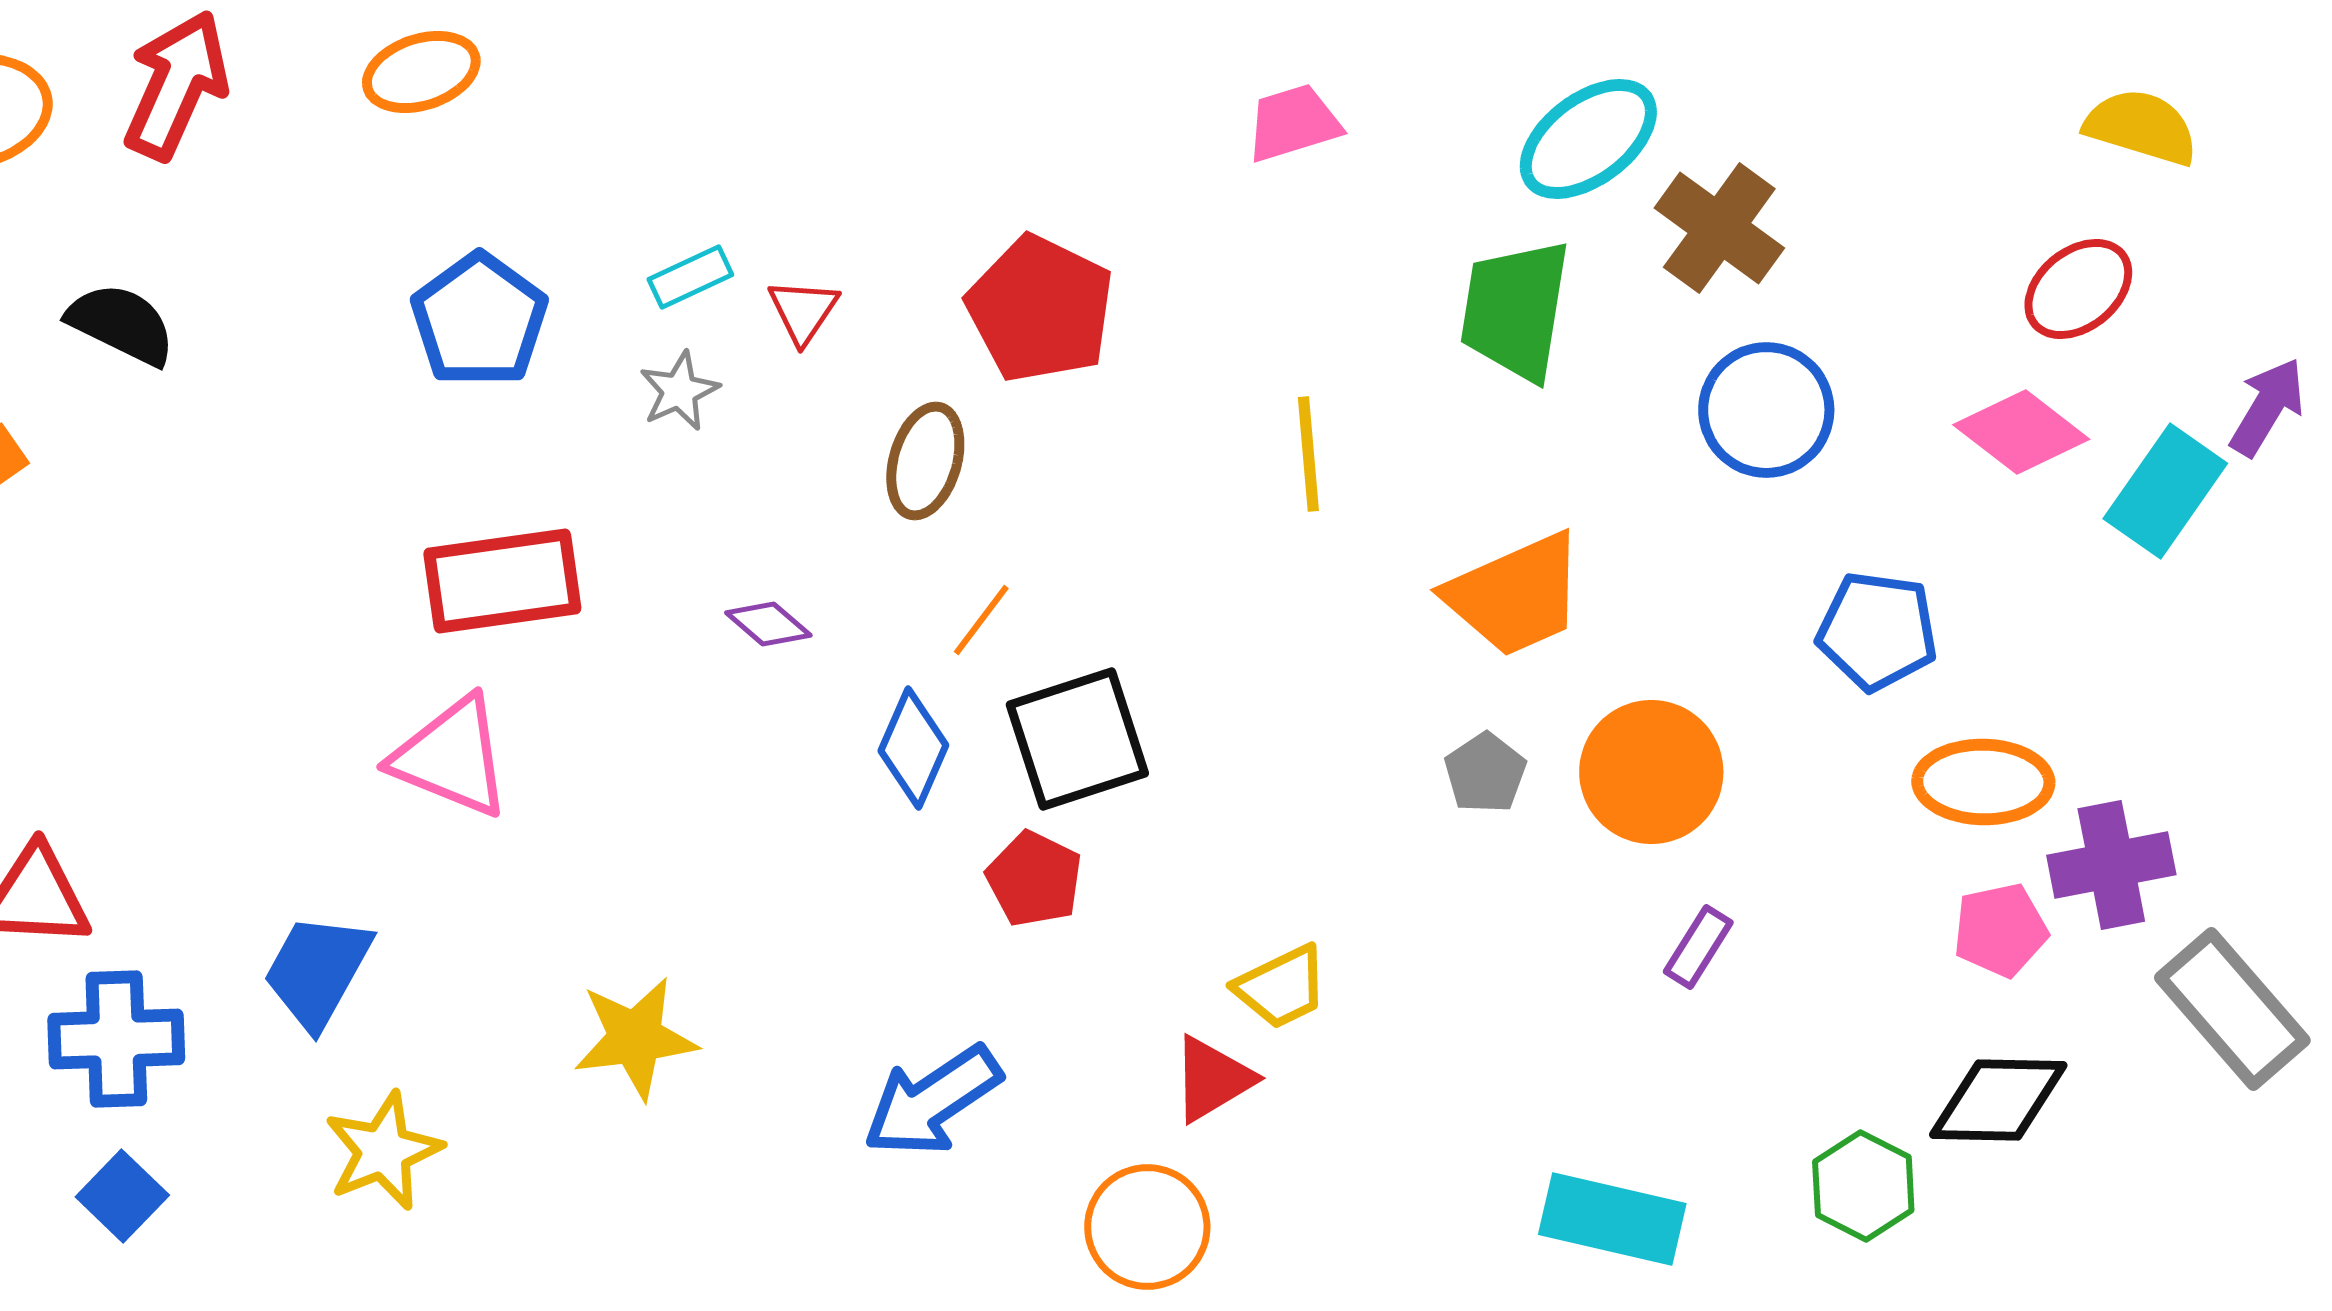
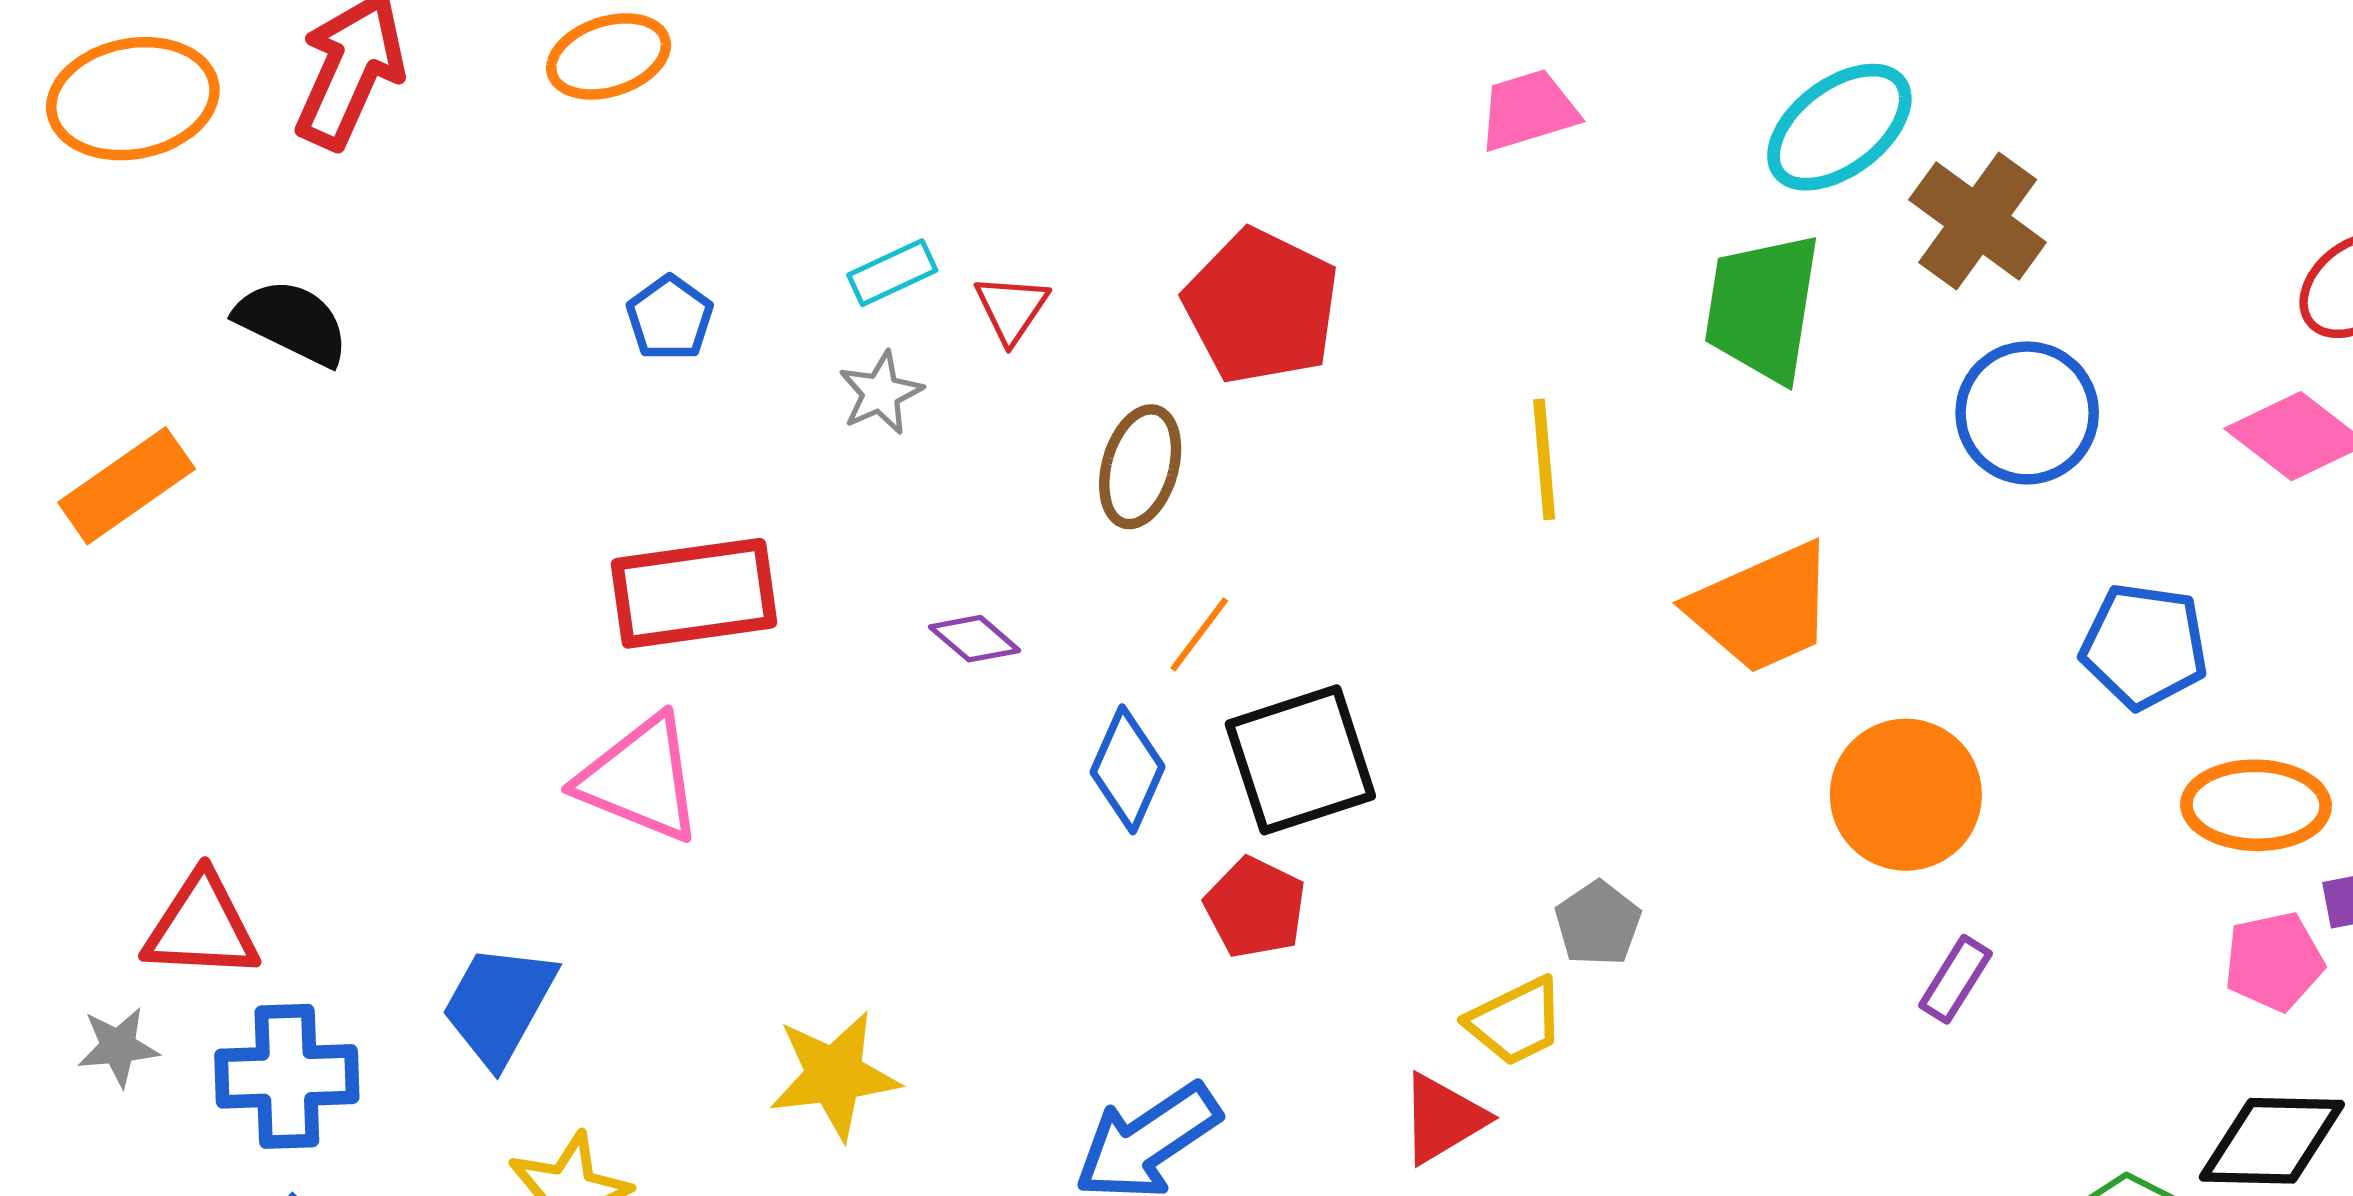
blue pentagon: (479, 320) -> (670, 318), size x0.6
gray pentagon: (1485, 773) -> (1598, 923), moved

